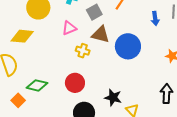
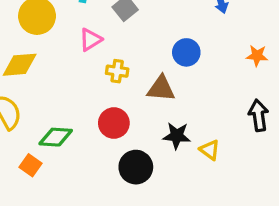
brown triangle: (101, 34) -> (161, 89), moved
blue circle: (128, 46) -> (186, 52), size x0.7

